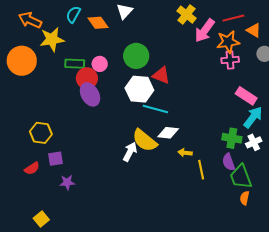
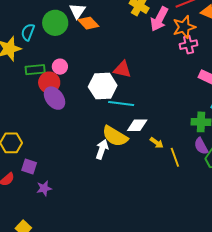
cyan semicircle: (73, 14) -> (28, 32), moved
orange diamond: (98, 23) -> (88, 23), moved
green circle: (136, 56) -> (55, 23), moved
yellow arrow: (185, 153) -> (157, 143), turned -144
purple square: (55, 159) -> (29, 166), turned 35

